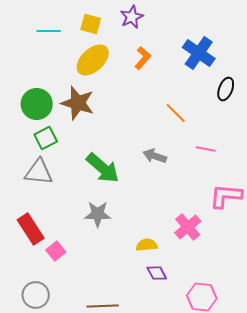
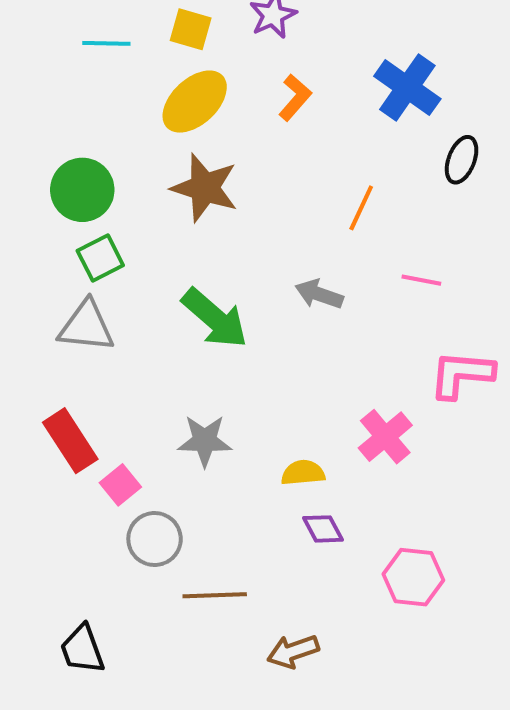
brown star: (78, 103) -> (205, 188), moved
orange line: (176, 113) -> (361, 208), turned 70
gray star: (98, 214) -> (205, 441), moved
gray circle: (36, 295) -> (155, 539), moved

